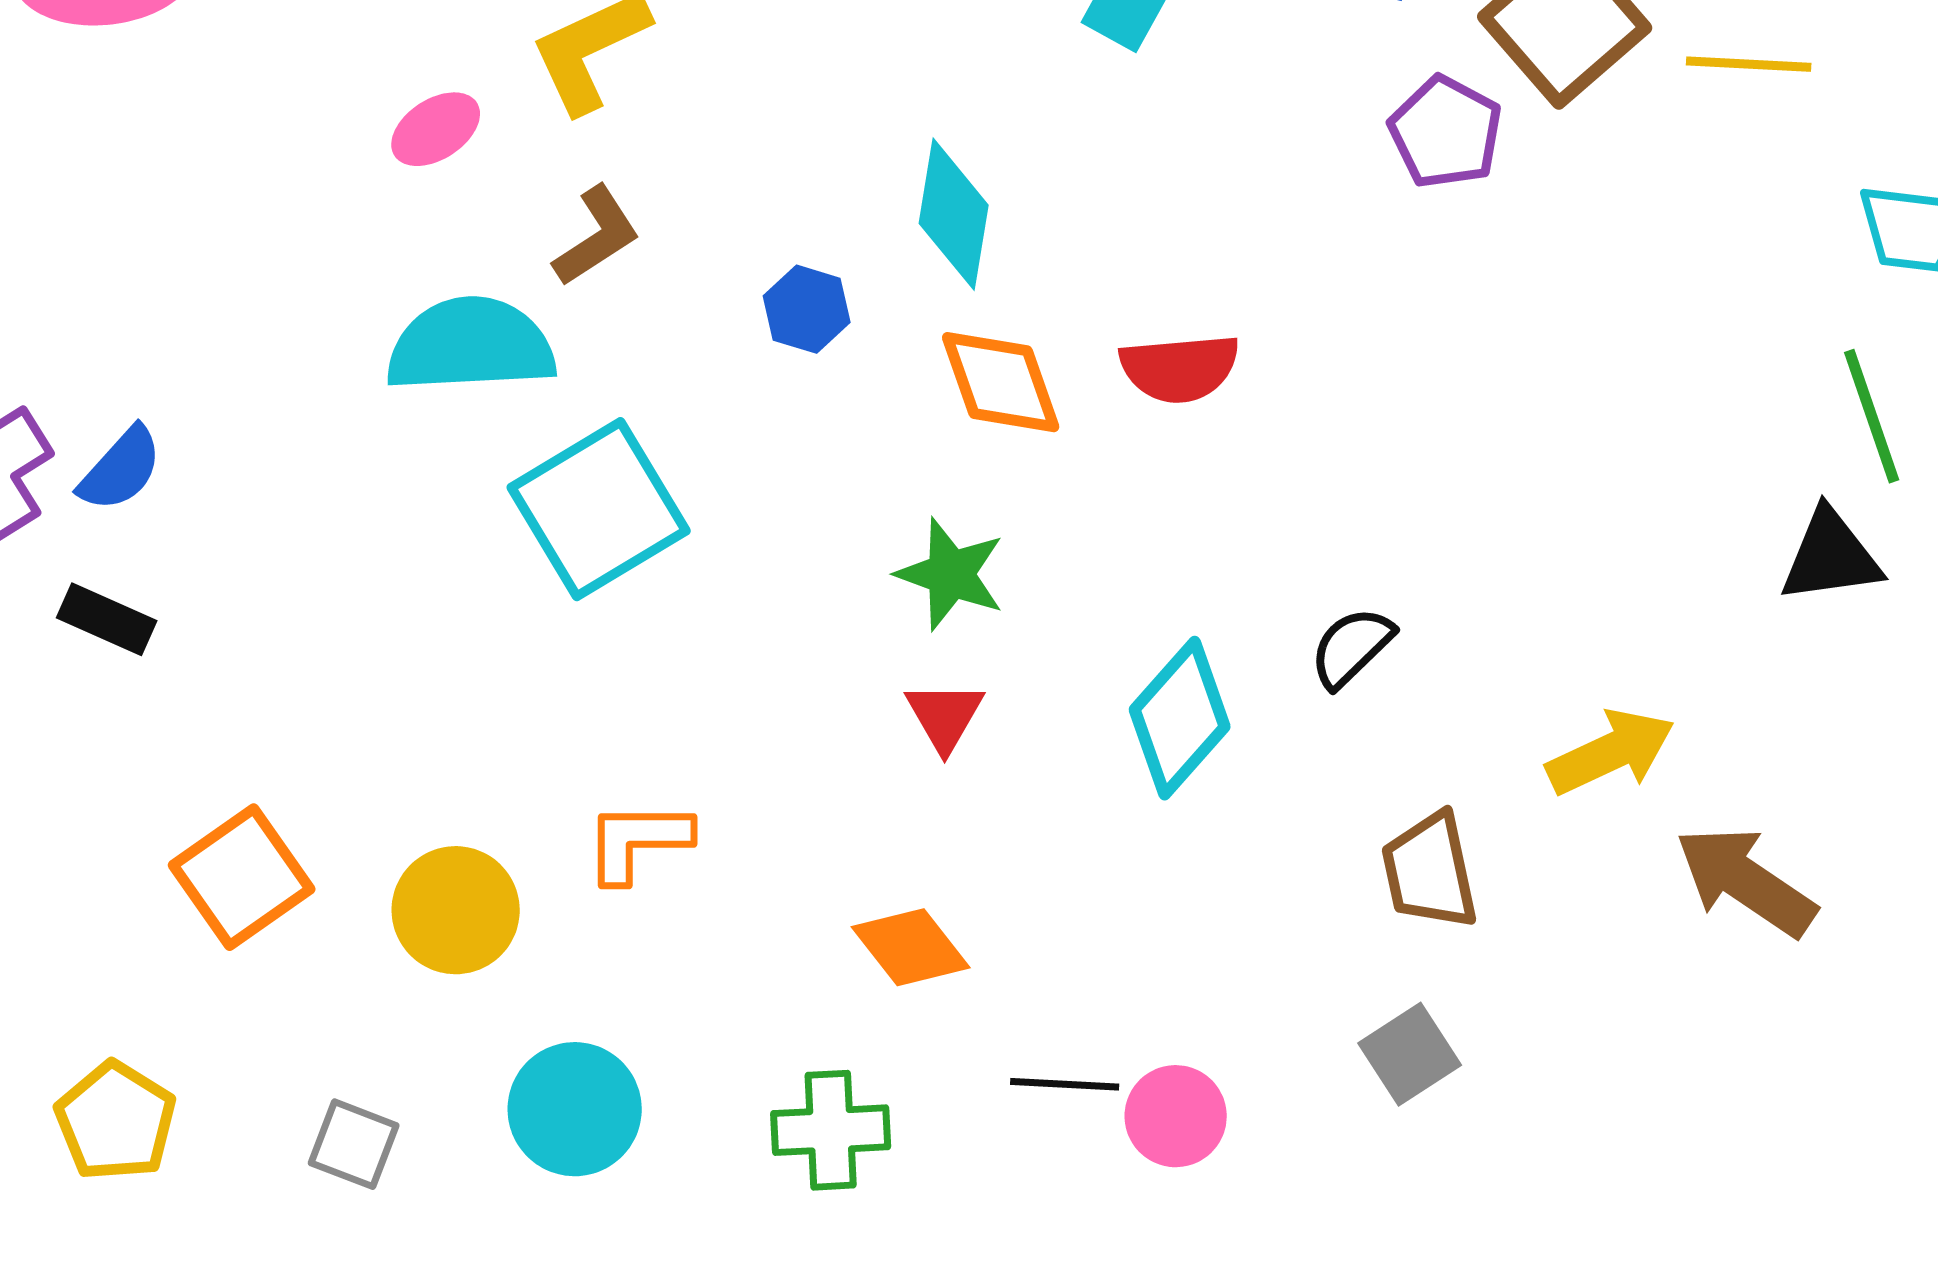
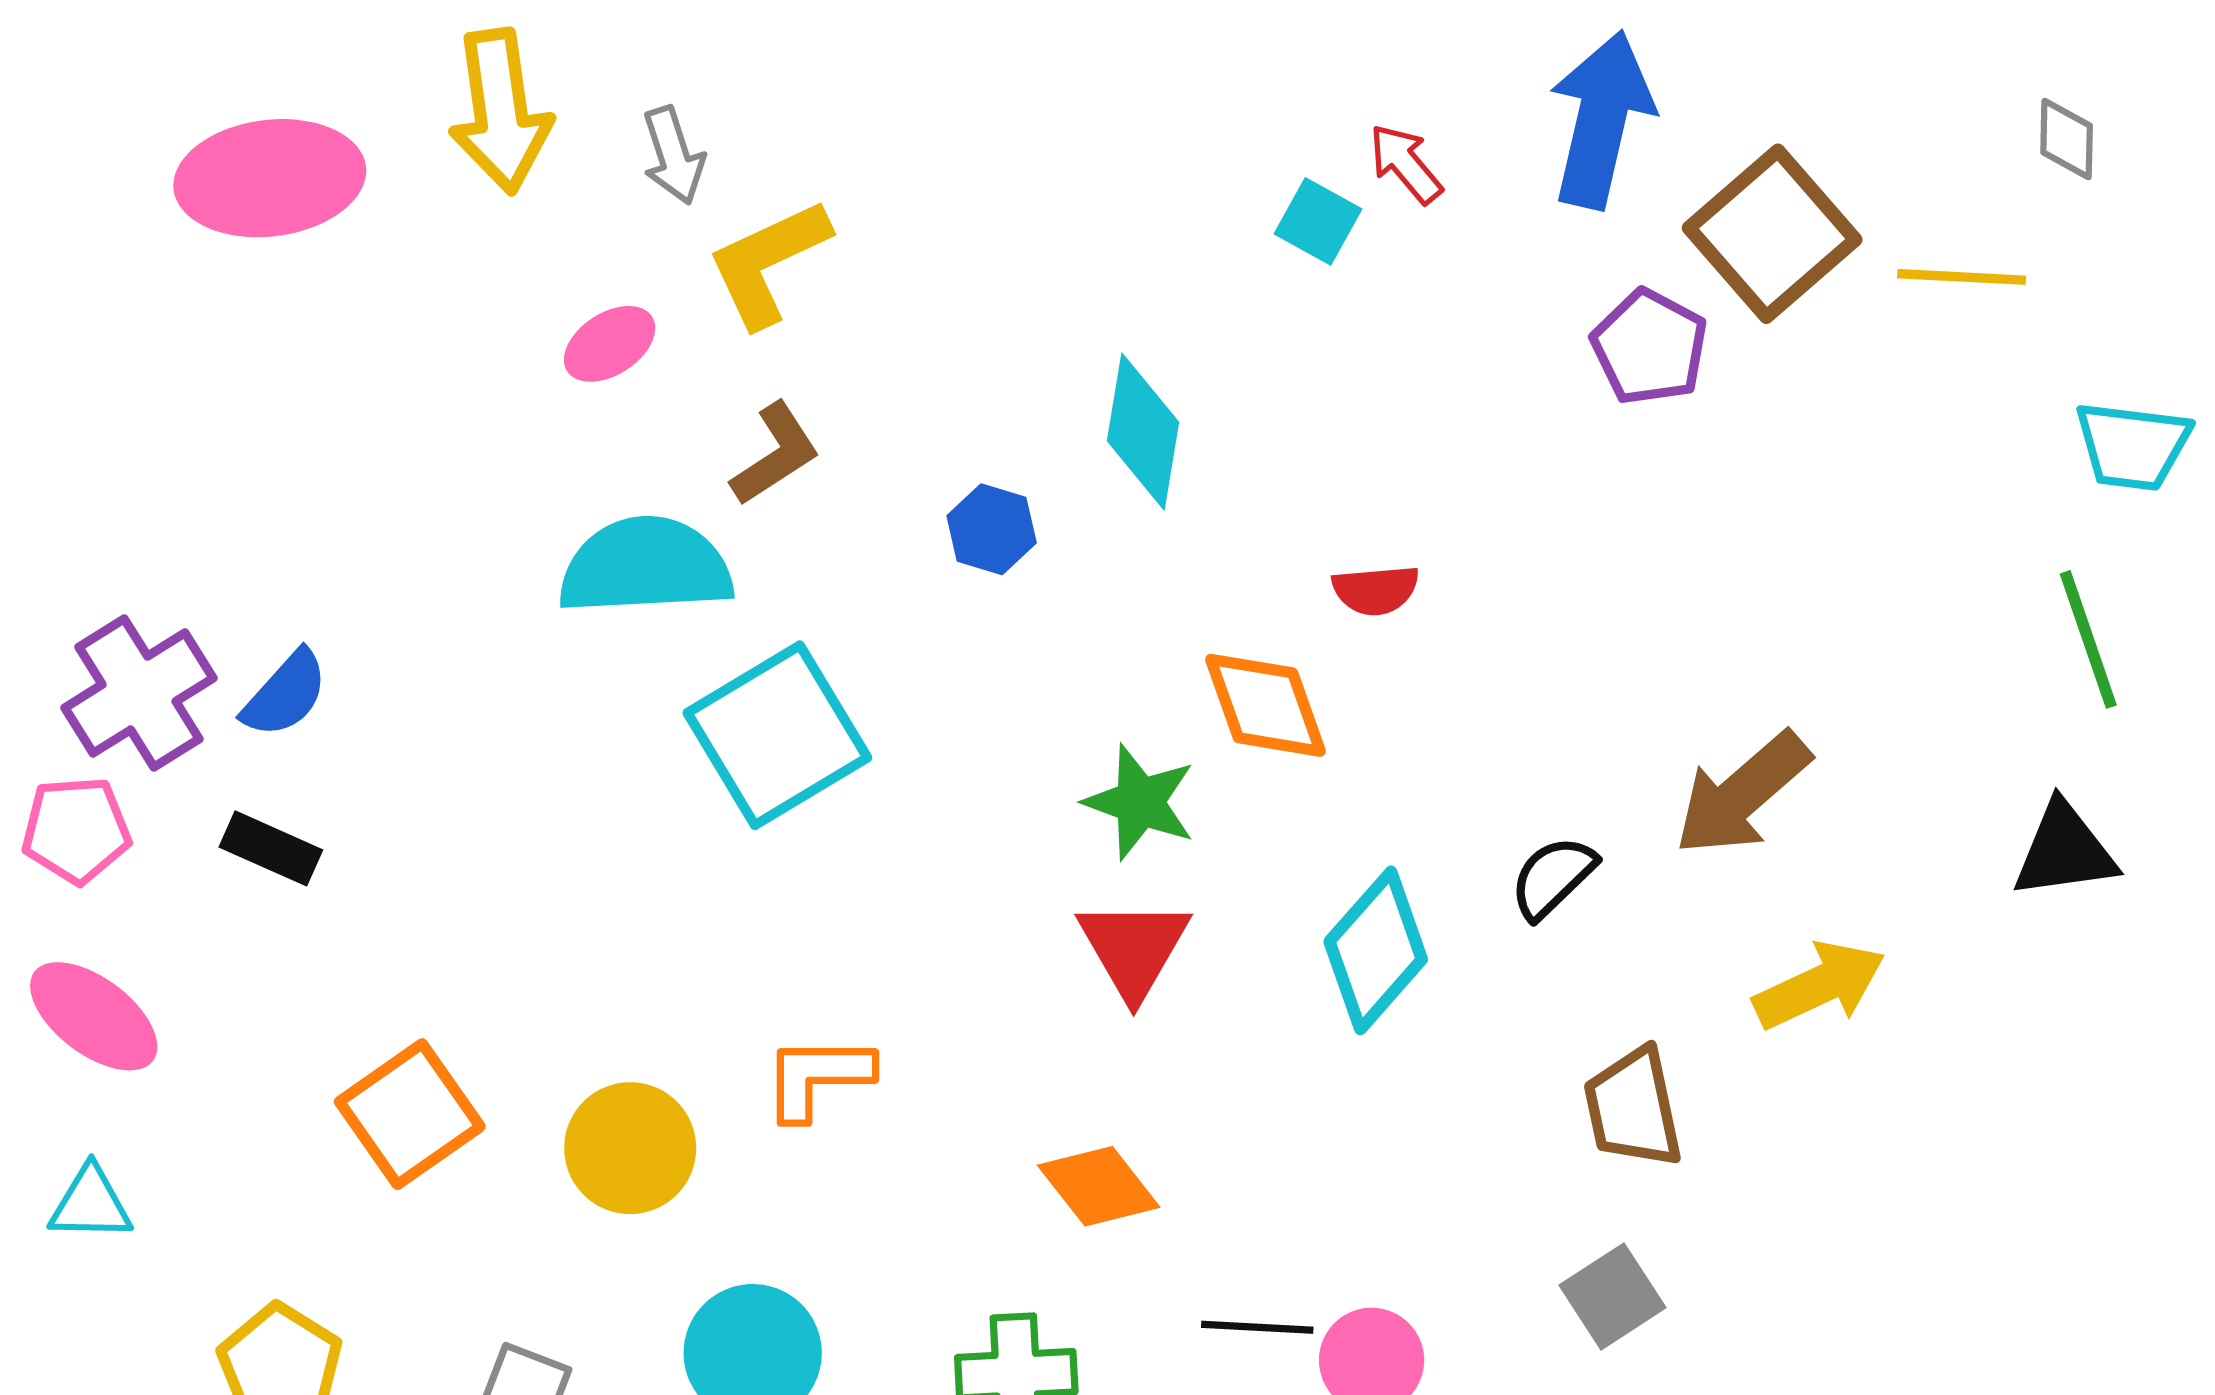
red semicircle: (1180, 368) -> (1376, 590), size x0.7
orange diamond: (1001, 382) -> (1265, 705), moved
black triangle: (1831, 556) -> (2065, 851), moved
red triangle: (945, 716) -> (1134, 948), size x1.4
brown arrow: (1746, 881) -> (1742, 794), moved, turned -75

